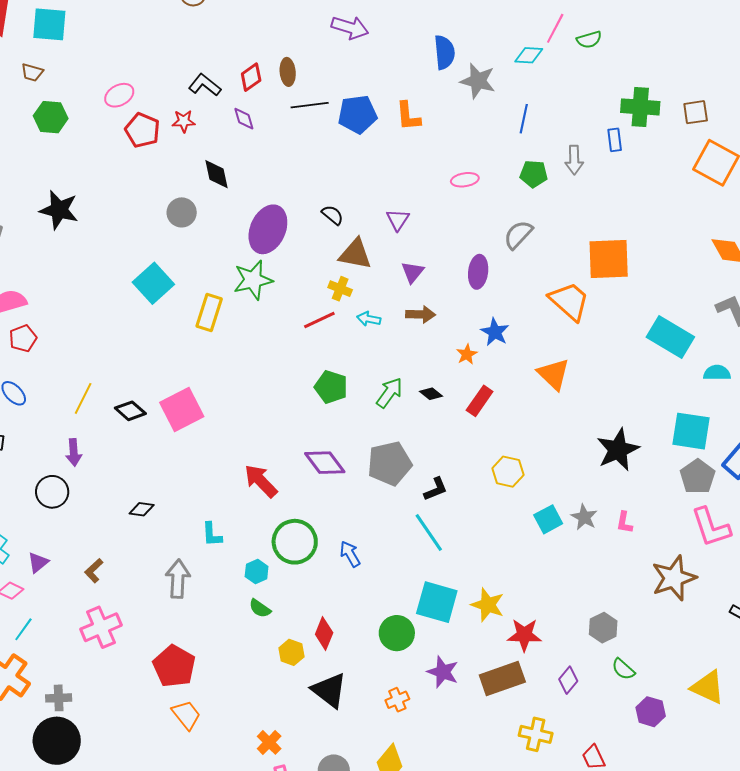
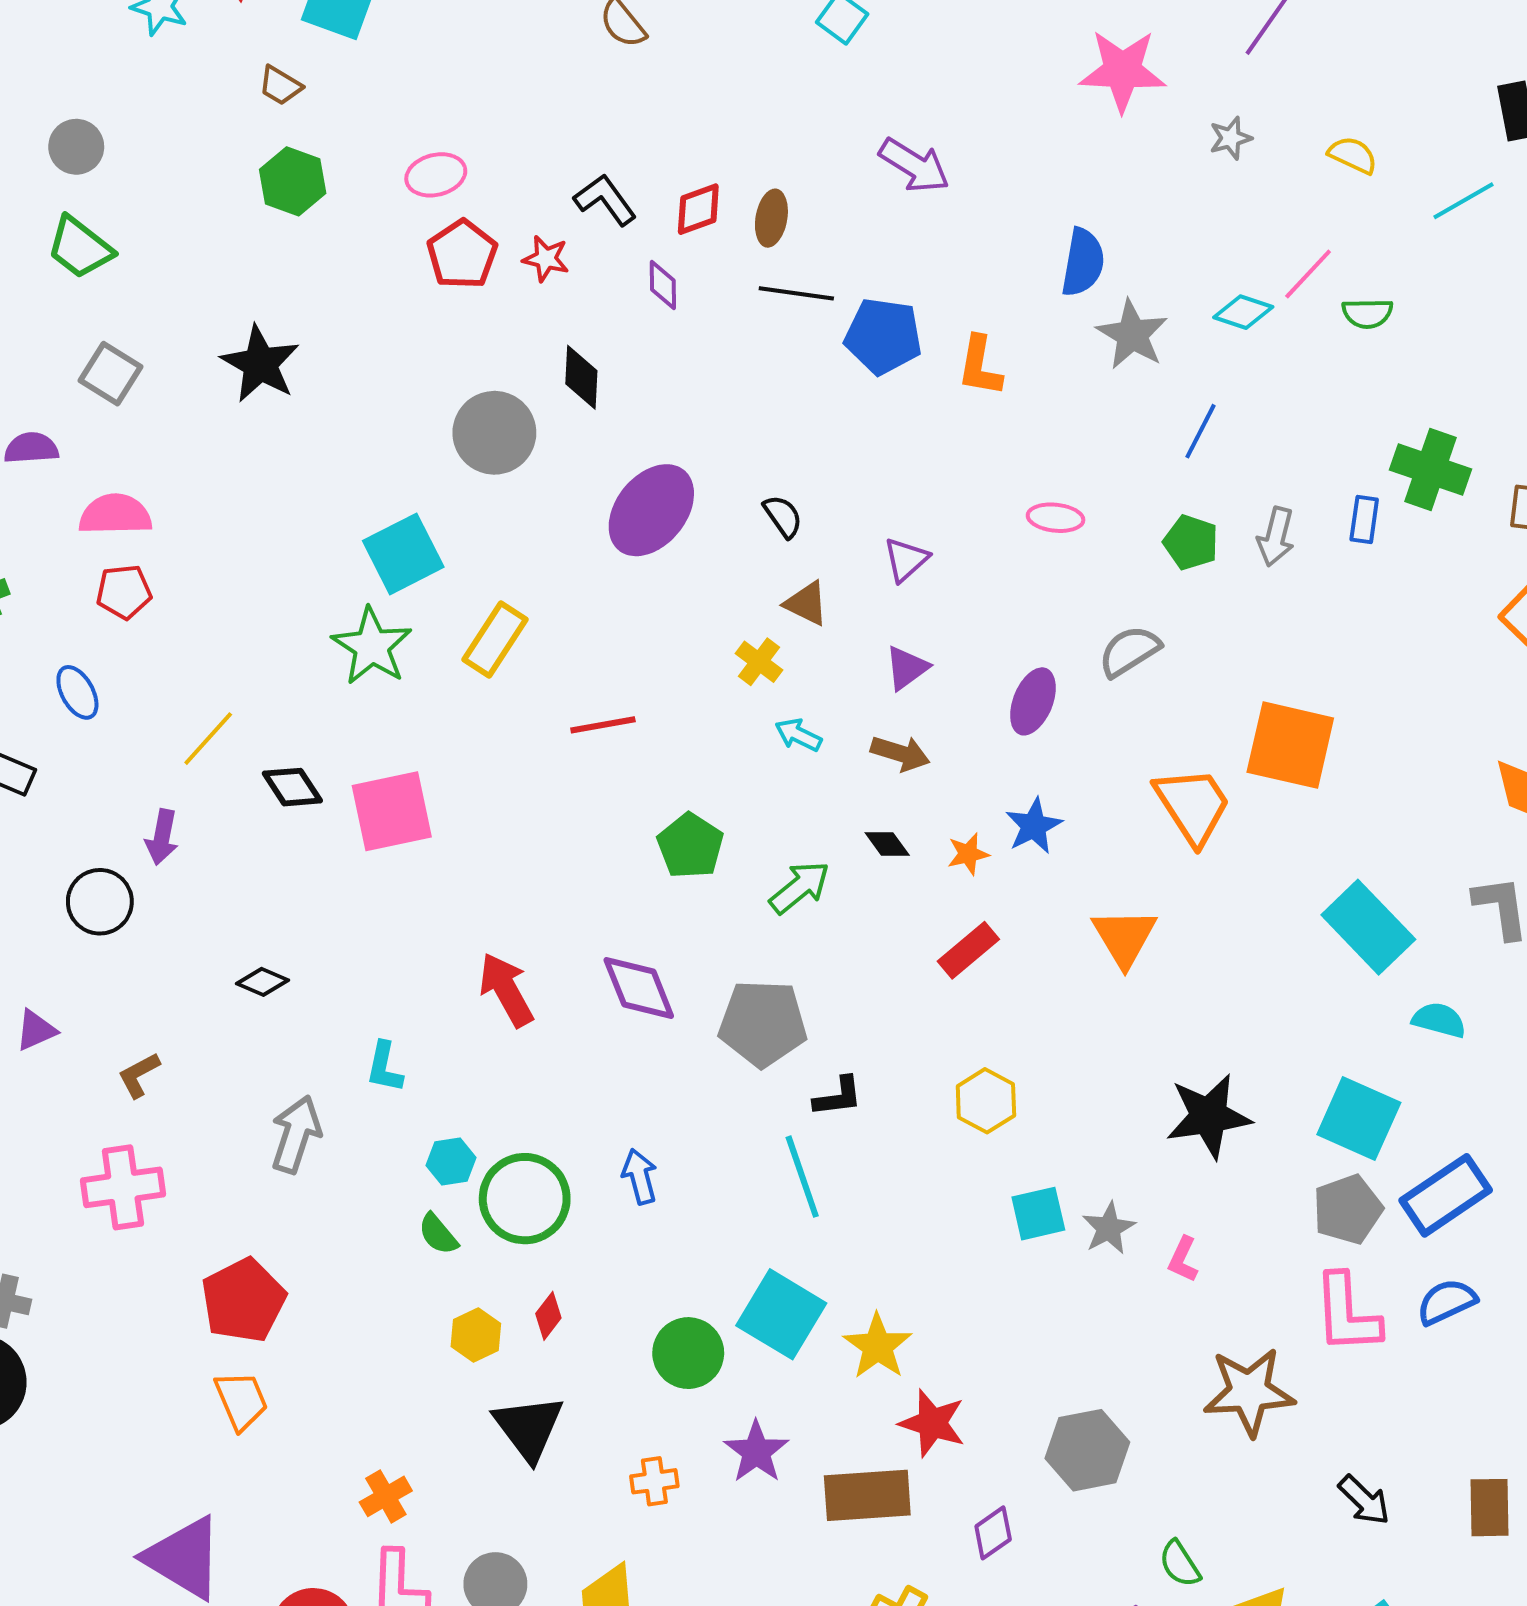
gray circle: (182, 212) -> (494, 433), size x1.4
brown triangle: (355, 254) -> (806, 603), size x0.7
green star: (253, 280) -> (372, 646), moved, turned 30
red line: (319, 320) -> (603, 725), moved
black diamond: (431, 394) -> (887, 844), moved
green circle: (295, 542) -> (525, 1199), moved
gray hexagon: (603, 628) -> (1087, 1450), size x1.4
red diamond: (324, 633) -> (548, 1316), size x0.7
green semicircle: (623, 669) -> (1180, 1564), moved

